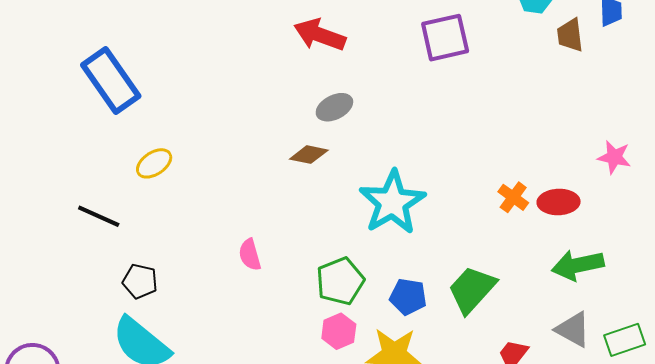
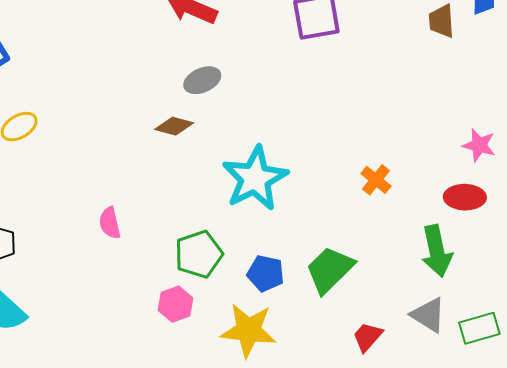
red ellipse: (559, 202) -> (465, 197), moved
green arrow: (578, 265) -> (437, 251), turned -93
pink hexagon: (339, 331) -> (175, 304), moved

